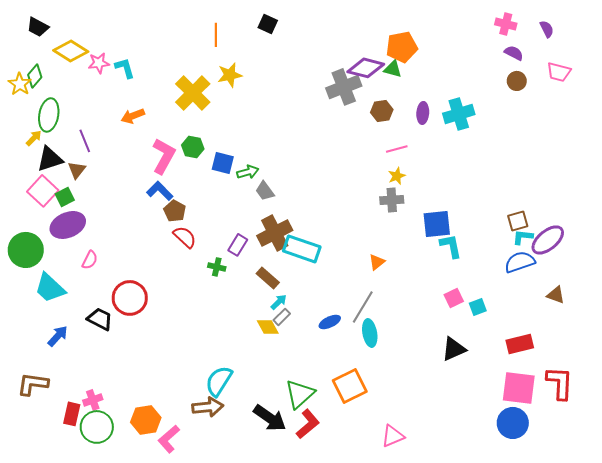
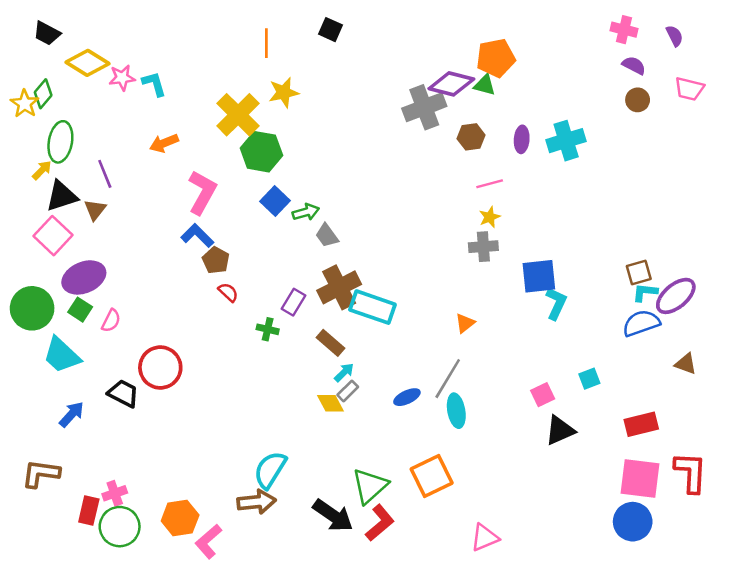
green hexagon: (193, 147) -> (261, 152), moved, size x1.5
blue square: (223, 163) -> (275, 201), turned 30
green square: (65, 197) -> (80, 310), moved, turned -30
red semicircle: (185, 237) -> (228, 292), size x0.7
cyan L-shape: (451, 246) -> (556, 303), turned 36
pink square: (454, 298) -> (543, 395), moved

